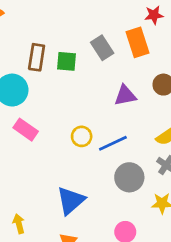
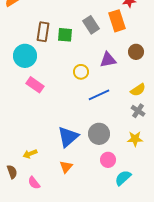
yellow circle: (82, 136) -> (81, 72), moved
gray circle: (129, 177) -> (99, 134), moved
yellow arrow: (19, 224) -> (30, 154), turned -96

